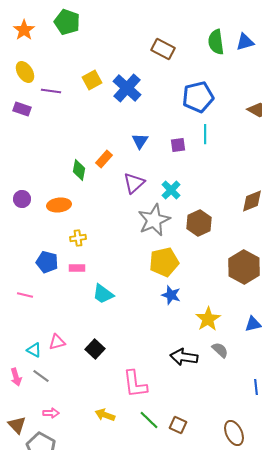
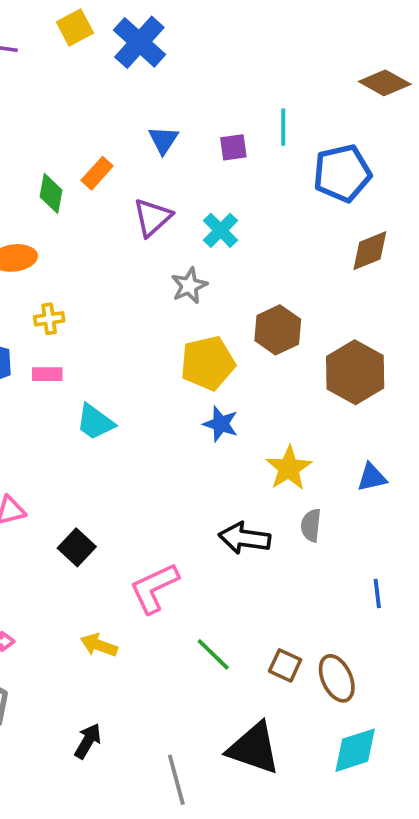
blue pentagon: (198, 97) -> (342, 173), moved
gray star: (154, 220) -> (189, 286), size x0.6
brown hexagon: (199, 223) -> (278, 330), moved
black square: (95, 349) -> (77, 547), moved
gray semicircle: (220, 350) -> (311, 525), turned -126
pink L-shape: (135, 384) -> (154, 588), turned 72
green line: (149, 420) -> (213, 654), moved
brown square: (178, 425) -> (285, 665), moved

